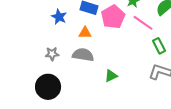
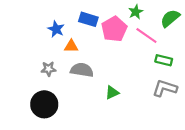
orange triangle: (85, 33) -> (71, 46), moved
green rectangle: (159, 46) -> (164, 60), turned -49

